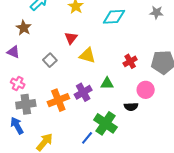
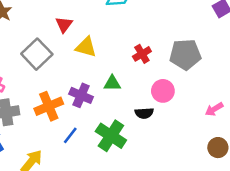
gray square: (50, 60) -> (37, 54), size x1.6
purple cross: (83, 92) -> (81, 95), turned -36
blue line: (87, 138) -> (70, 135), moved

